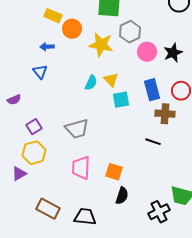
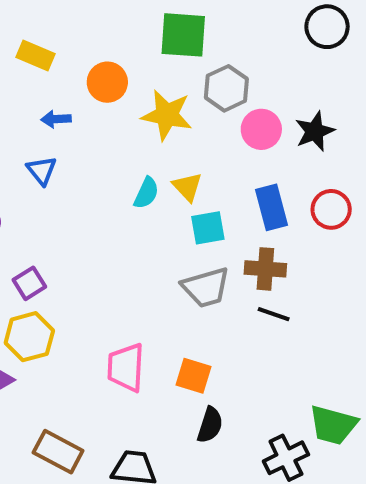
yellow rectangle: (53, 16) -> (35, 55), moved
brown cross: (165, 114) -> (265, 269), moved
gray trapezoid: (77, 129) -> (206, 287), moved

